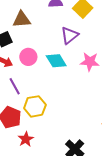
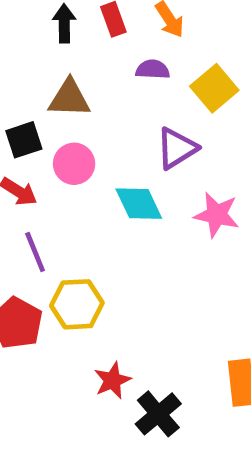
pink circle: (28, 57) -> (74, 164), moved
red star: (26, 139) -> (112, 380), moved

